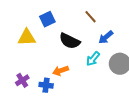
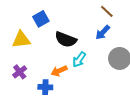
brown line: (90, 17) -> (107, 11), moved
cyan arrow: (93, 59) -> (79, 59), moved
purple cross: (22, 80) -> (20, 72), moved

